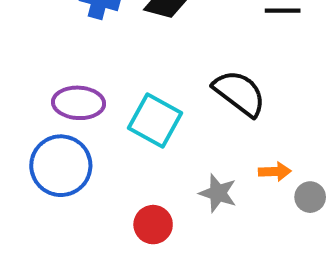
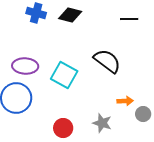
gray star: (218, 193) -> (102, 123), moved

